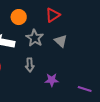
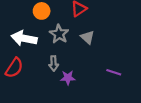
purple star: (52, 80) -> (68, 78), moved
purple line: (85, 89) -> (114, 72), moved

